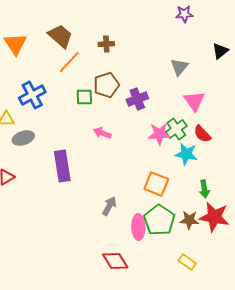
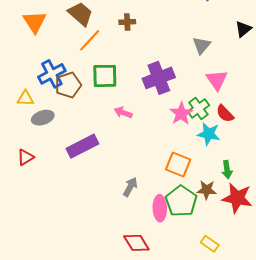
brown pentagon: (106, 85) -> (68, 85), moved
green square: (84, 97) -> (105, 76), size x1.5
purple cross: (137, 99) -> (159, 78), size x1.4
pink star: (159, 134) -> (181, 114), turned -30
purple rectangle: (62, 166) -> (82, 146), turned 72
brown star: (189, 220) -> (207, 190), moved

